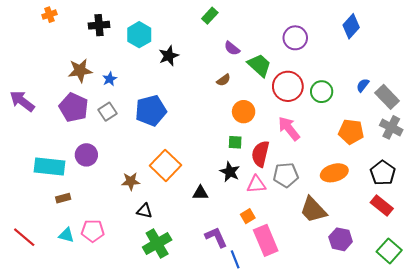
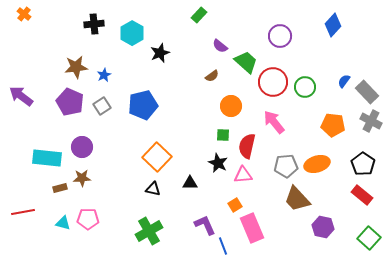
orange cross: (49, 15) -> (24, 14), moved, turned -32
gray pentagon: (286, 175) -> (286, 166), moved
brown star: (131, 181) -> (82, 178), moved
black triangle: (144, 211) -> (153, 189), moved
red line: (24, 237) -> (23, 212), moved, turned -50

